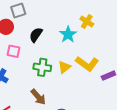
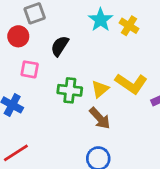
cyan star: (68, 35) -> (101, 20), moved
brown arrow: (38, 97) -> (100, 118), moved

